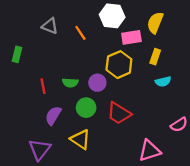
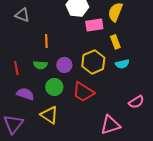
orange line: (80, 33) -> (46, 41), moved, turned 32
yellow rectangle: (155, 57) -> (115, 42), turned -40
yellow hexagon: (119, 65) -> (93, 62), moved
purple semicircle: (53, 116) -> (25, 94), turned 78

